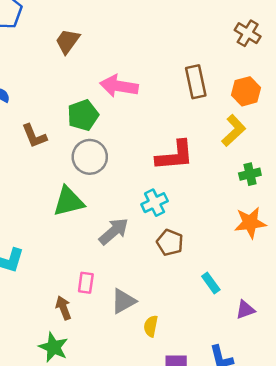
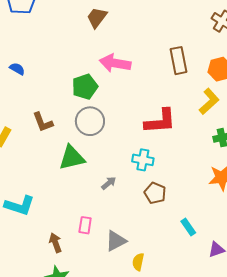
brown trapezoid: (68, 41) -> (97, 17), moved
brown L-shape: (34, 136) -> (43, 122), moved
cyan cross: (155, 203) -> (143, 160), turned 35
gray arrow: (114, 231) -> (109, 183), size x0.6
brown arrow: (63, 308) -> (55, 243), moved

